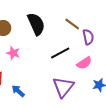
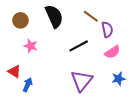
pink semicircle: (84, 63) -> (112, 52), moved
blue arrow: (18, 91) -> (28, 85), moved, turned 72

